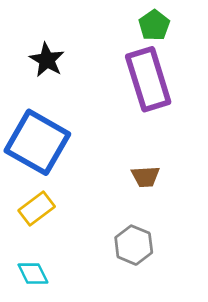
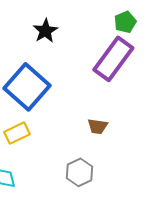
purple rectangle: (148, 79) -> (113, 59), turned 42

